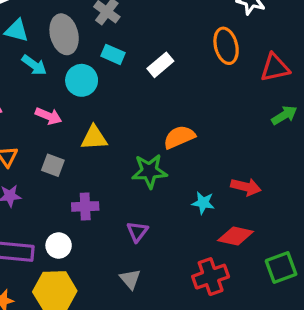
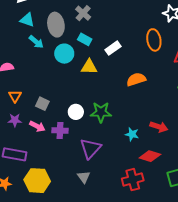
pink arrow: (48, 116) -> (37, 126), moved
orange semicircle: (179, 137) -> (136, 79), moved
yellow triangle: (94, 138) -> (89, 67), moved
purple triangle: (137, 232) -> (90, 148), size x1.6
white circle: (59, 246) -> (76, 112), moved

